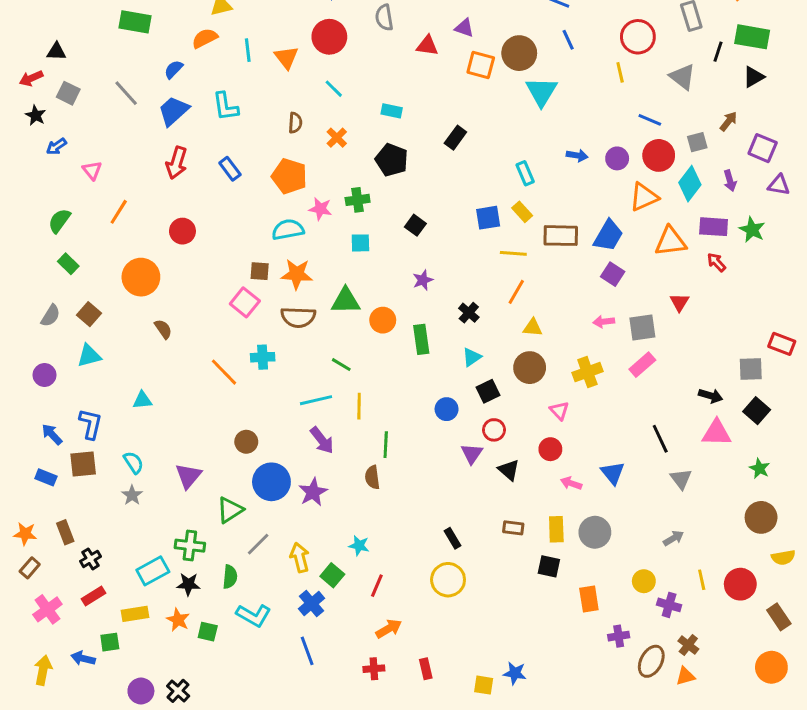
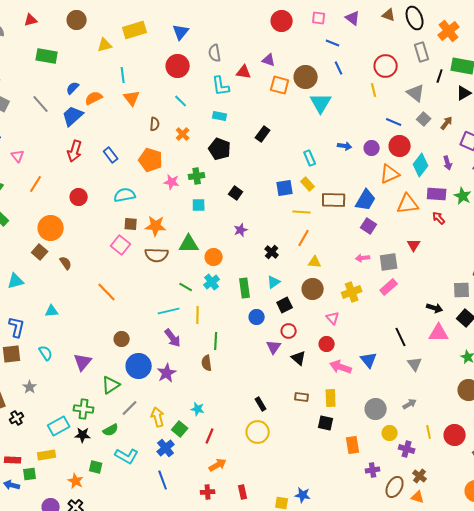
orange semicircle: (205, 38) -> (94, 98), moved
orange triangle: (286, 58) -> (132, 98), moved
cyan L-shape: (225, 106) -> (221, 86), moved
gray square: (697, 142) -> (424, 119), moved, turned -32
cyan semicircle: (288, 230) -> (125, 195), moved
brown square: (89, 314) -> (40, 252), moved
green rectangle: (421, 339) -> (245, 288), moved
cyan cross: (263, 357) -> (212, 282), moved, turned -35
pink arrow: (571, 483) -> (341, 367), size x1.5
gray star: (132, 495) -> (30, 387), moved
gray circle: (595, 532) -> (376, 409), moved
green semicircle: (230, 577) -> (111, 430), turned 56
red rectangle: (93, 596) -> (13, 460), moved, turned 35
orange star: (178, 620) -> (76, 481), moved
orange triangle: (685, 676) -> (418, 497), turned 32

